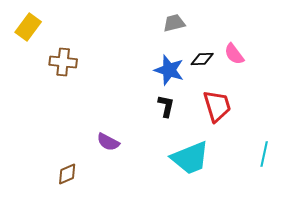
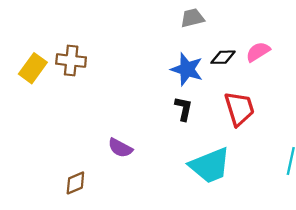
yellow rectangle: (28, 27) -> (33, 68), moved
pink semicircle: (234, 54) -> (258, 52), turned 95

